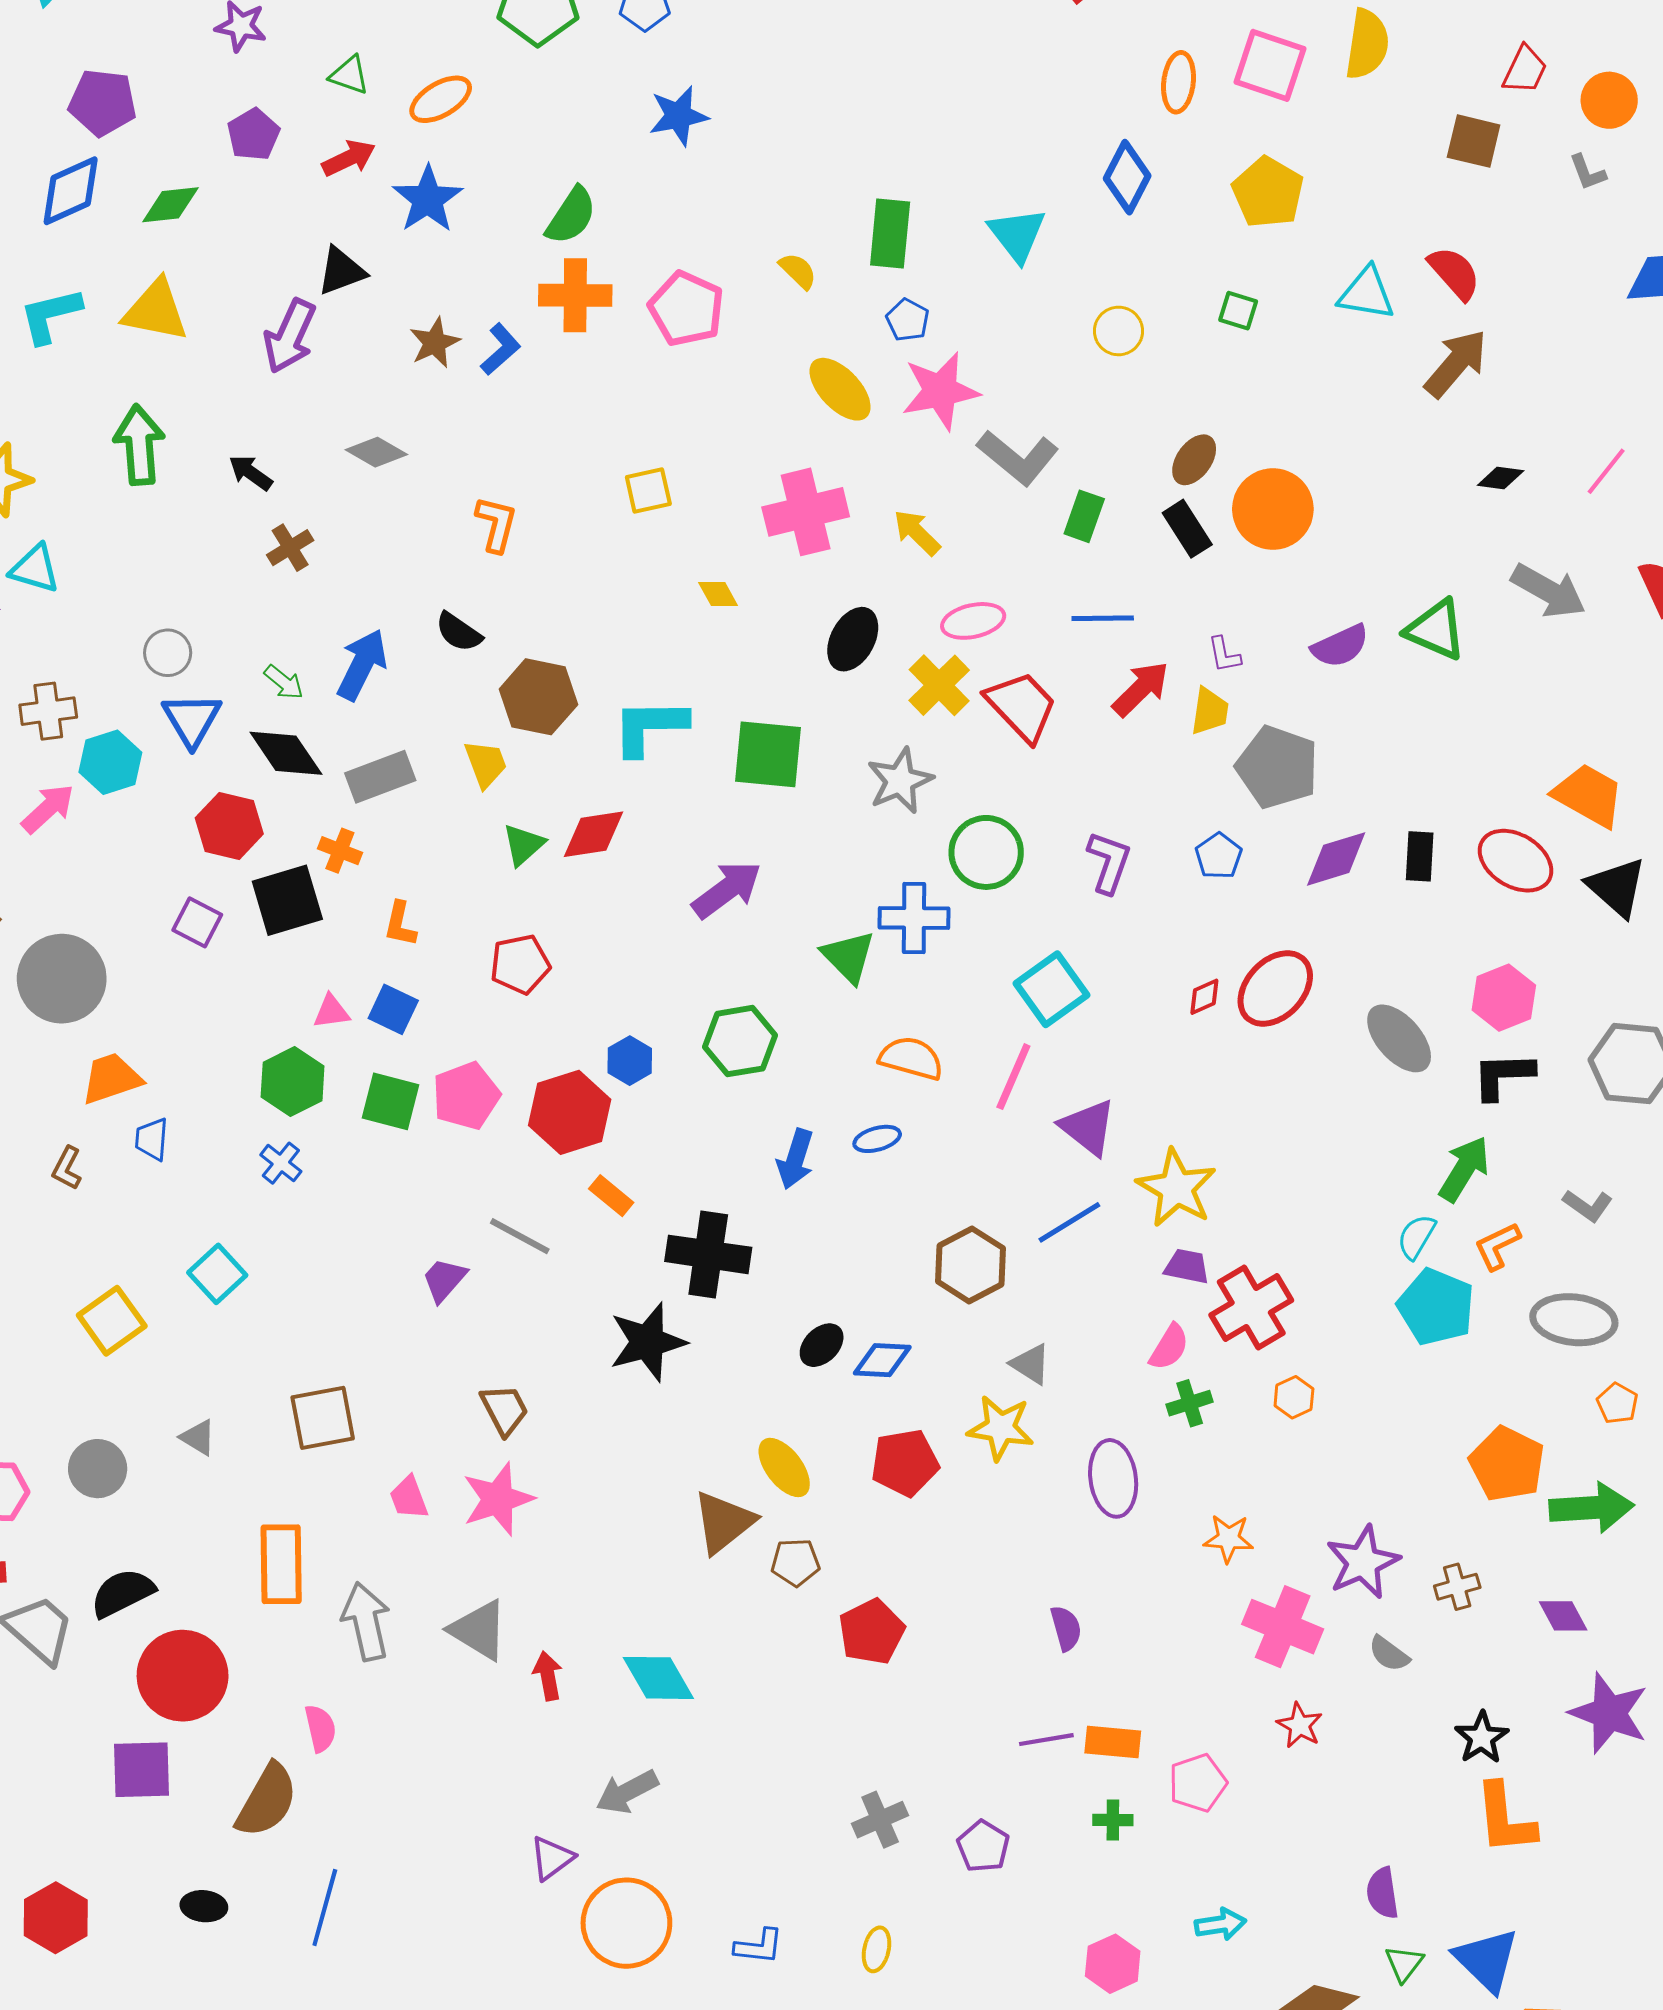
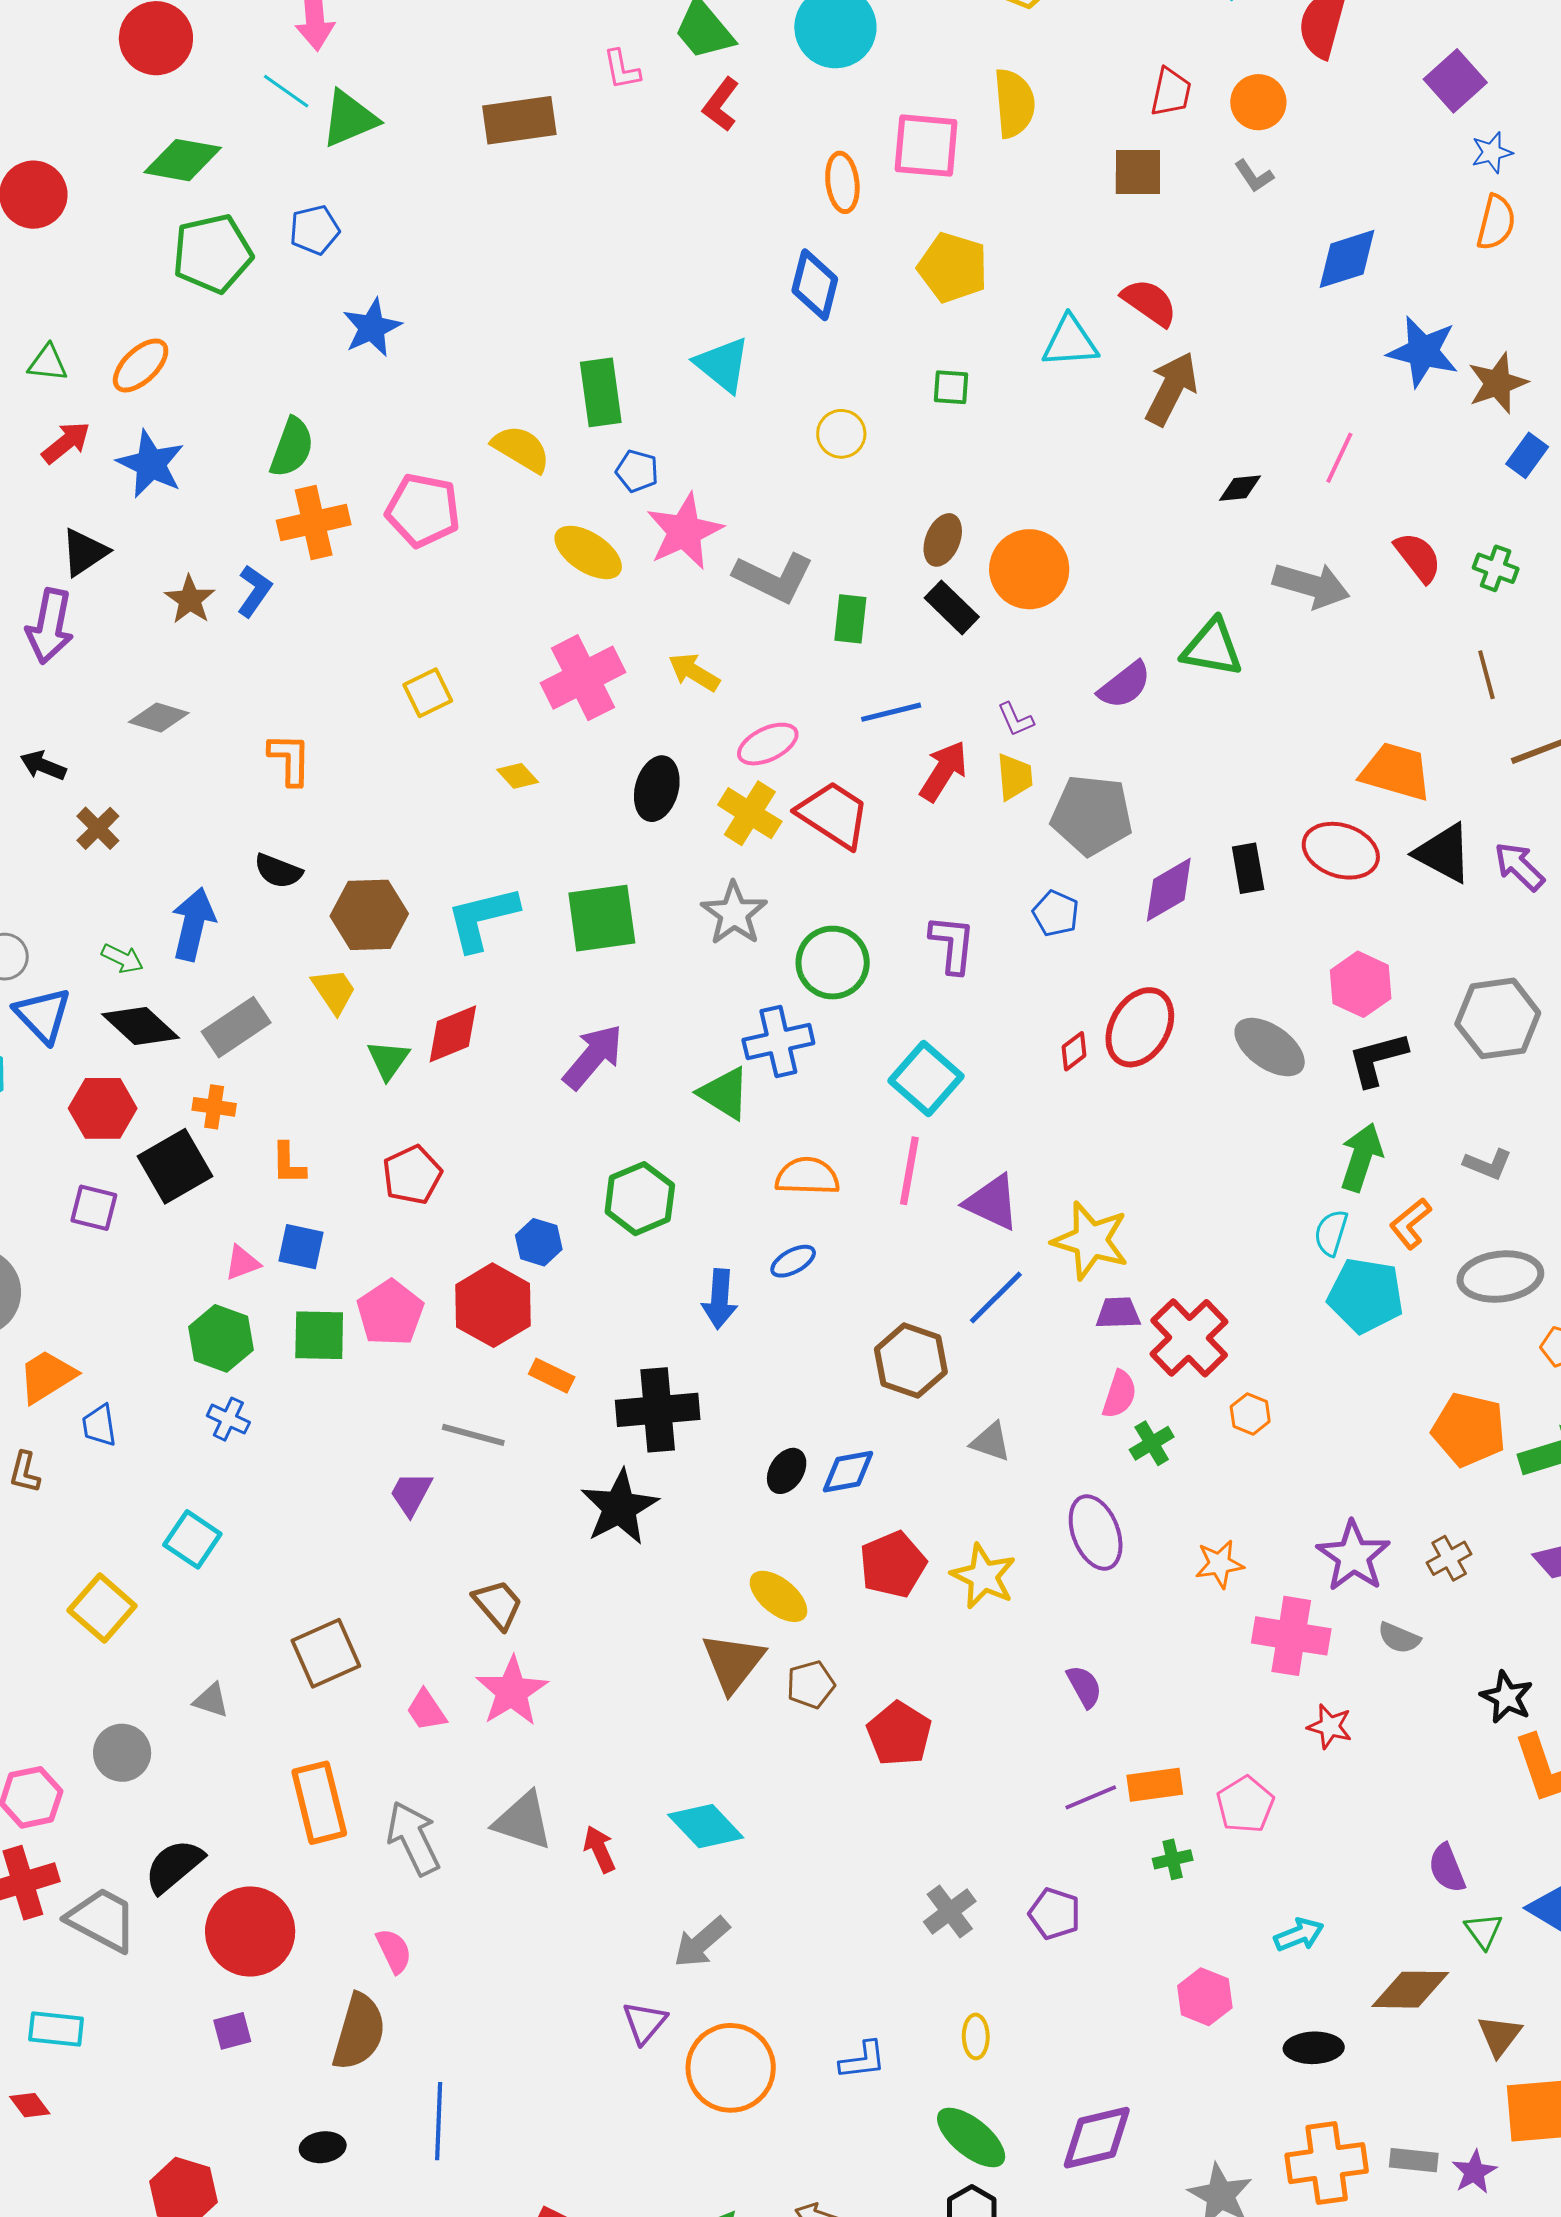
yellow semicircle: (798, 271) -> (521, 449), size x1.5
yellow star: (1001, 1428) -> (983, 1576), moved, turned 30
purple square: (142, 1770) -> (232, 2031), size x0.6

